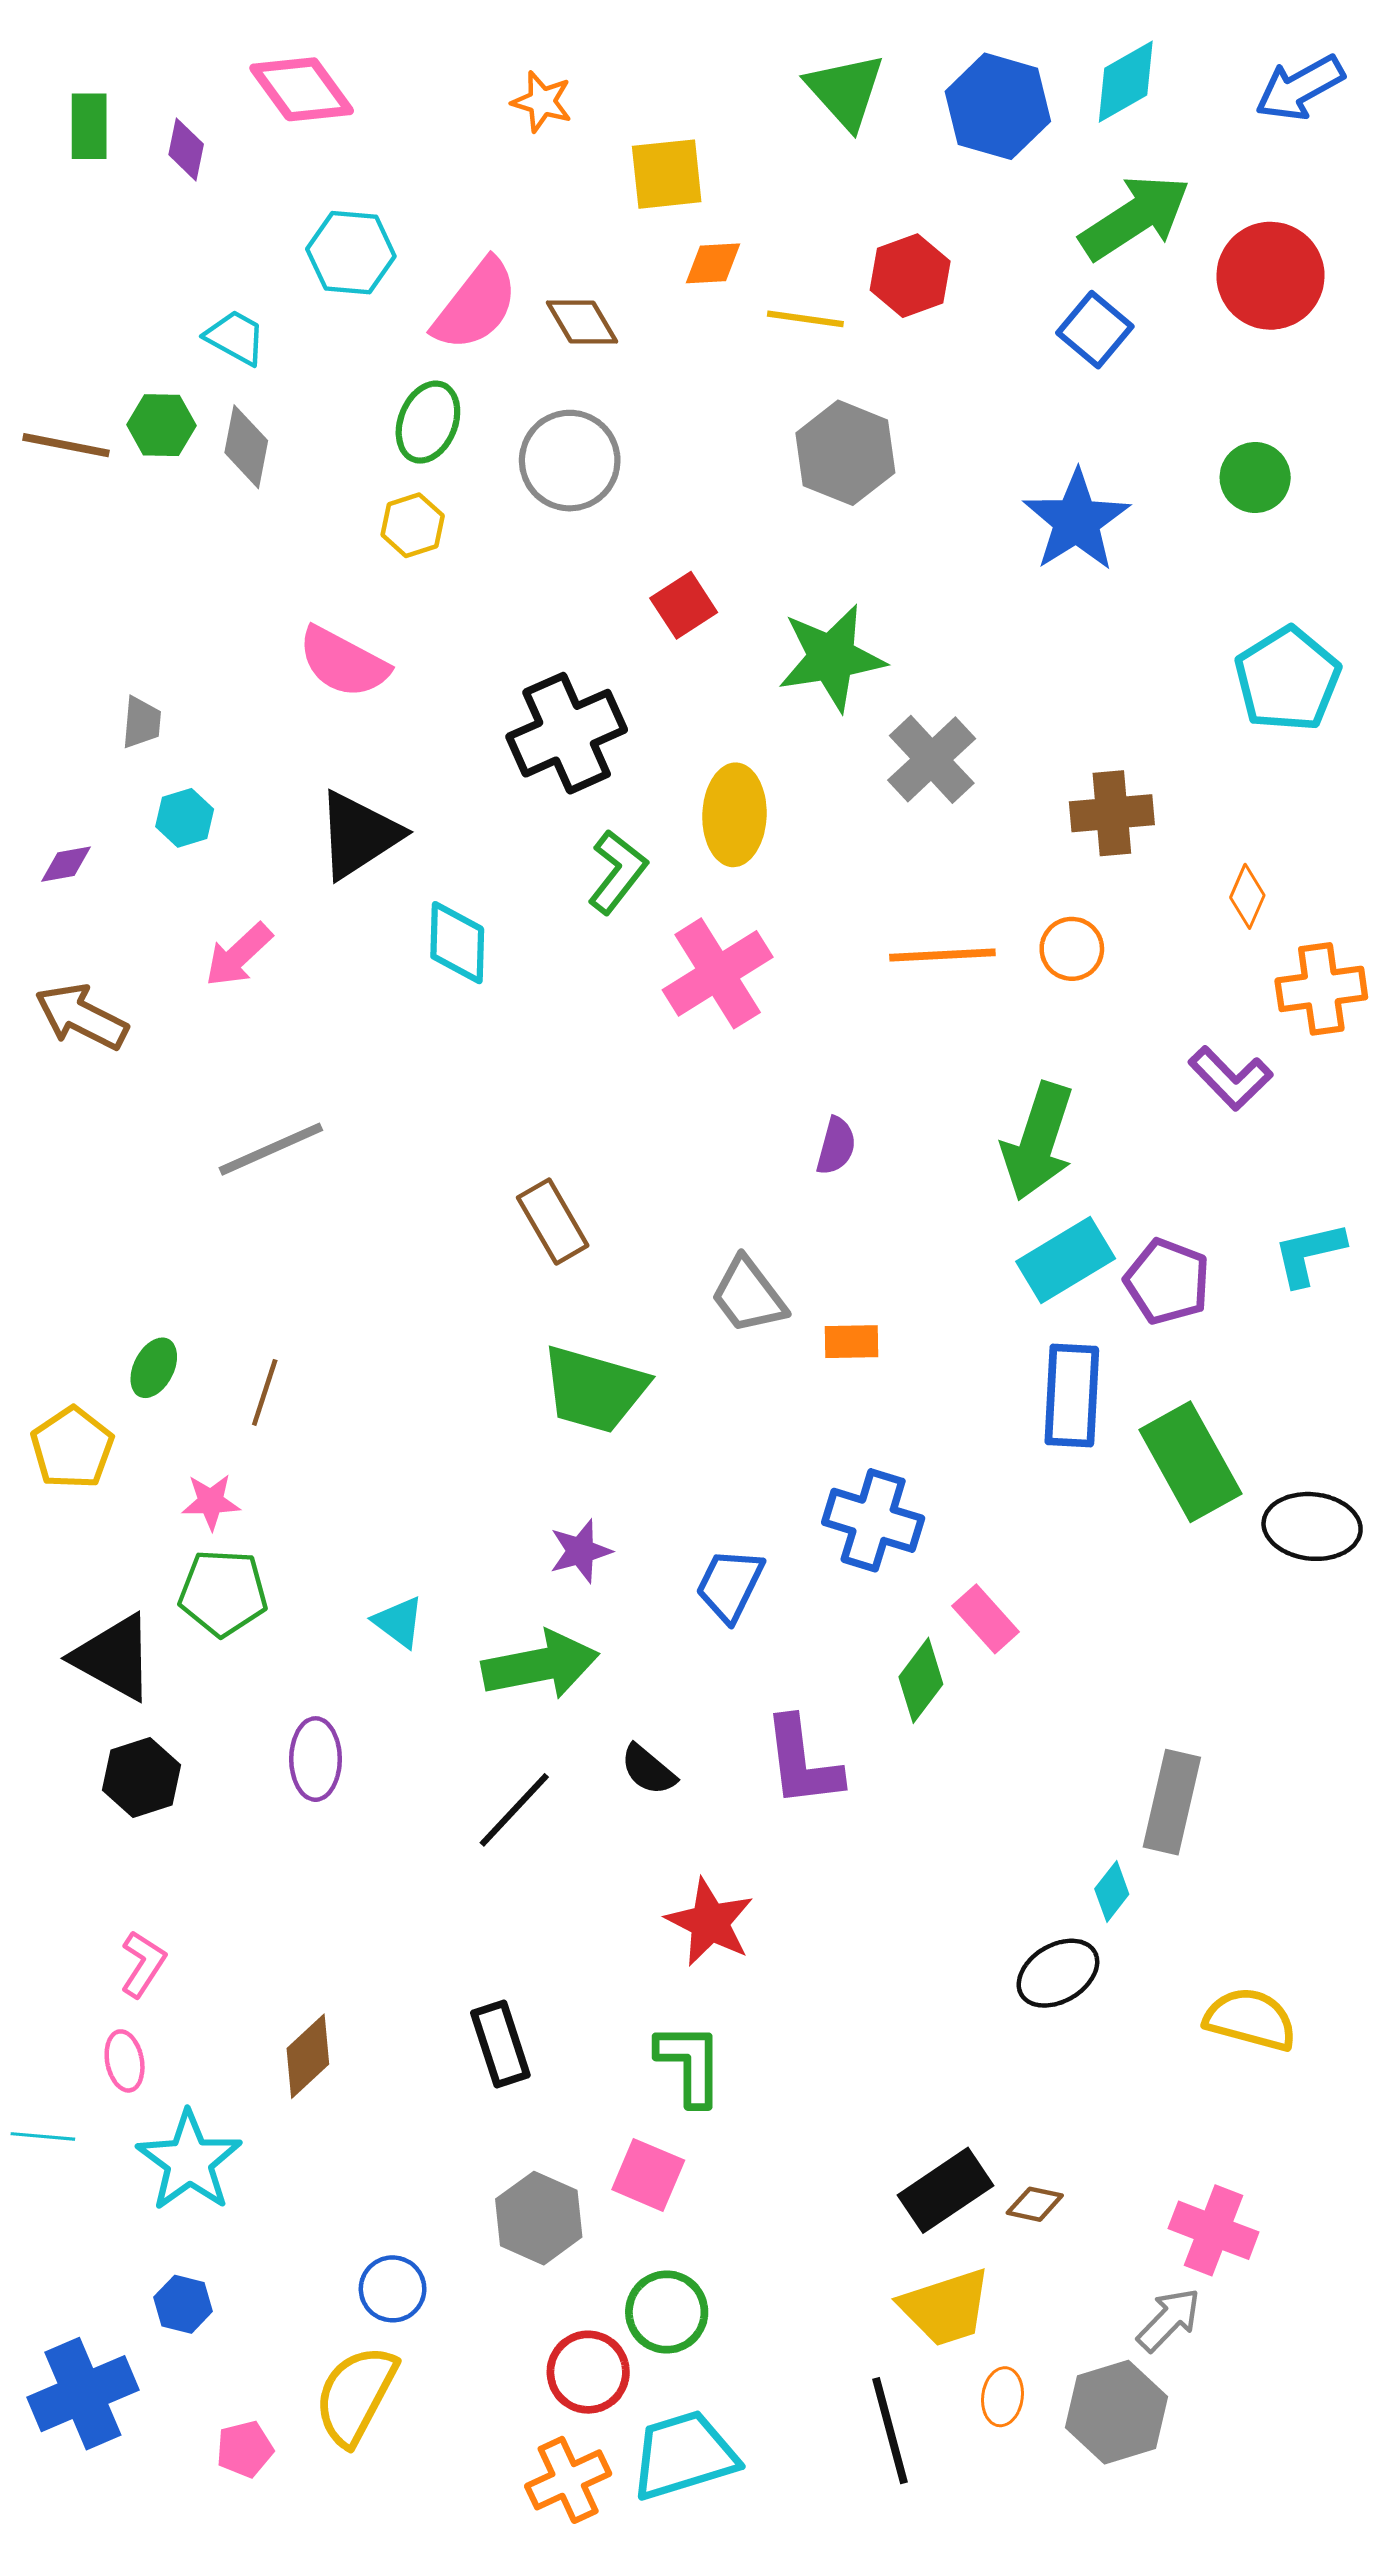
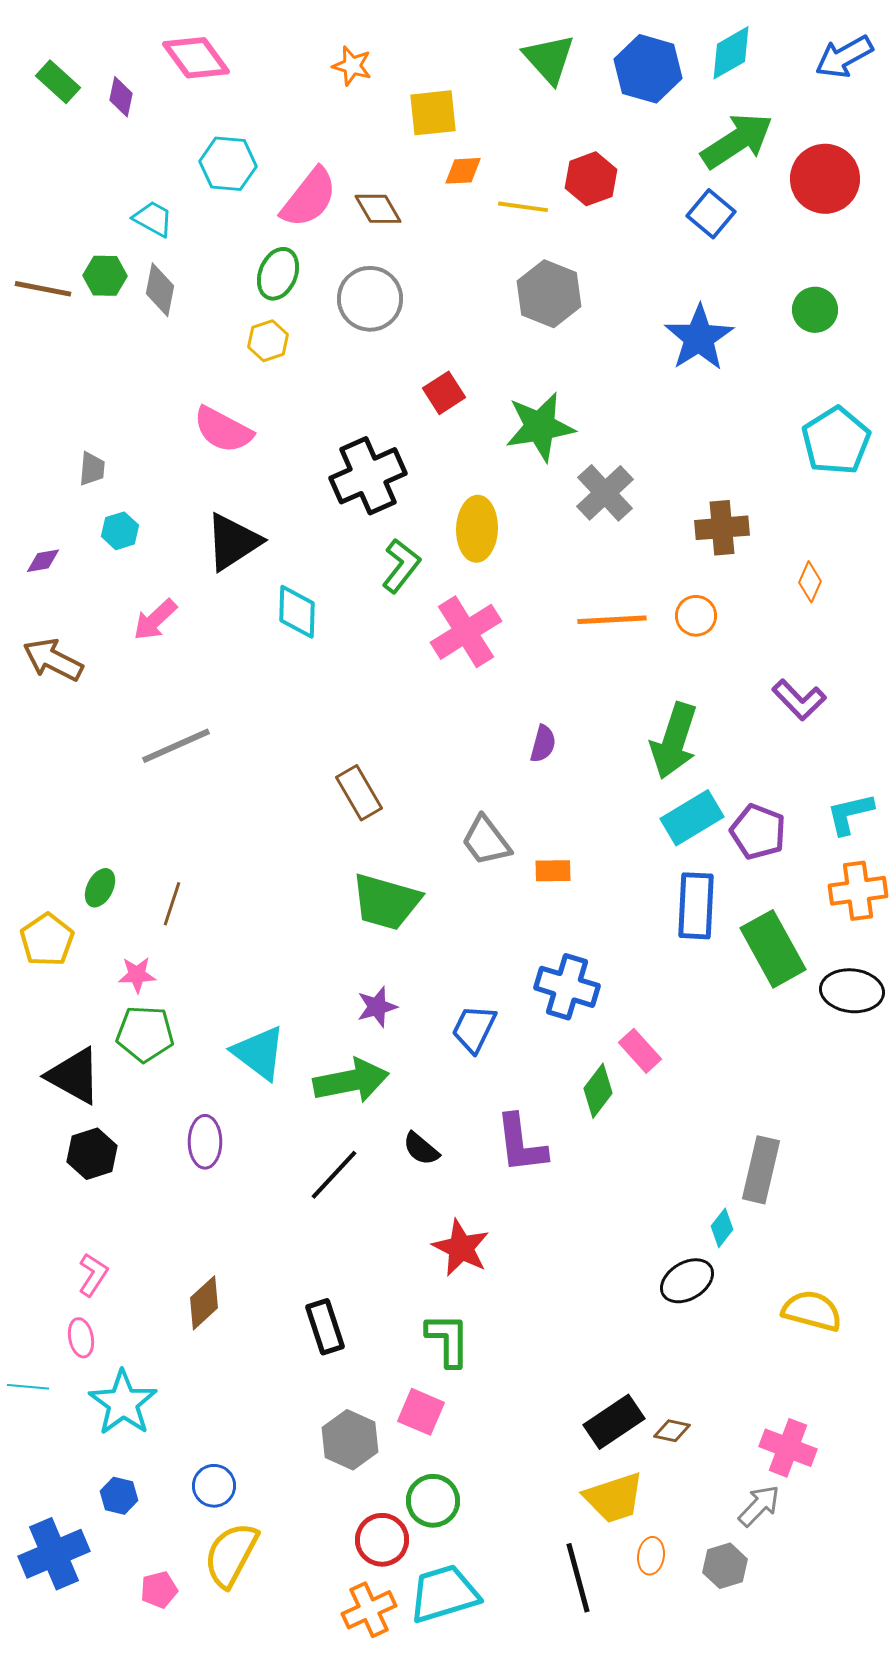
green rectangle: (89, 126) -> (58, 82), turned -48
orange cross: (1321, 989) -> (858, 891), moved
cyan triangle: (399, 1622) -> (259, 1053), size x1.6
brown diamond: (308, 2056) -> (204, 1303), moved
blue circle: (393, 2289) -> (214, 1486), moved
gray hexagon: (1116, 2412) -> (725, 1566), size x0.7

